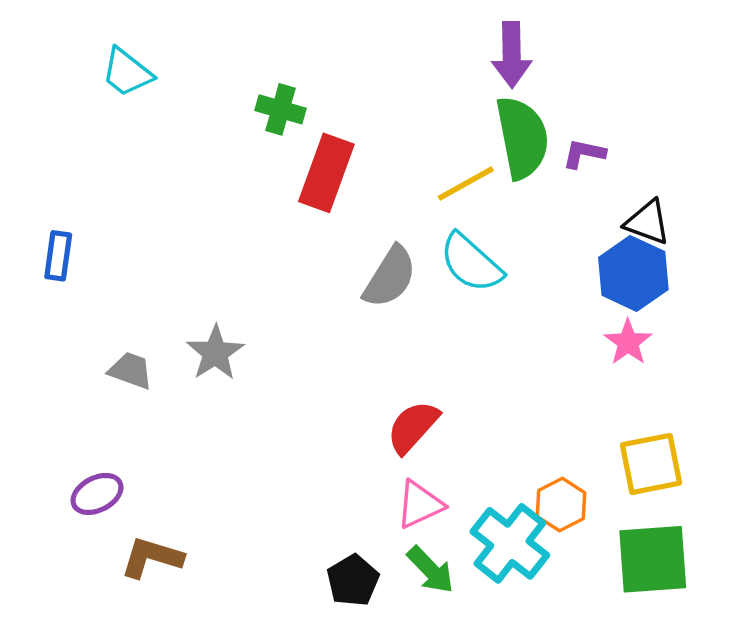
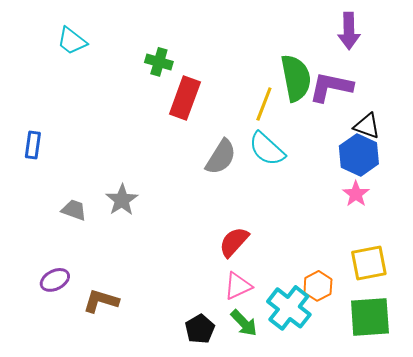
purple arrow: (512, 55) -> (349, 31), moved
purple L-shape: (584, 153) -> (331, 87), size x1.8
yellow line: (466, 183) -> (264, 104), turned -40
brown L-shape: (152, 557) -> (101, 301), moved

